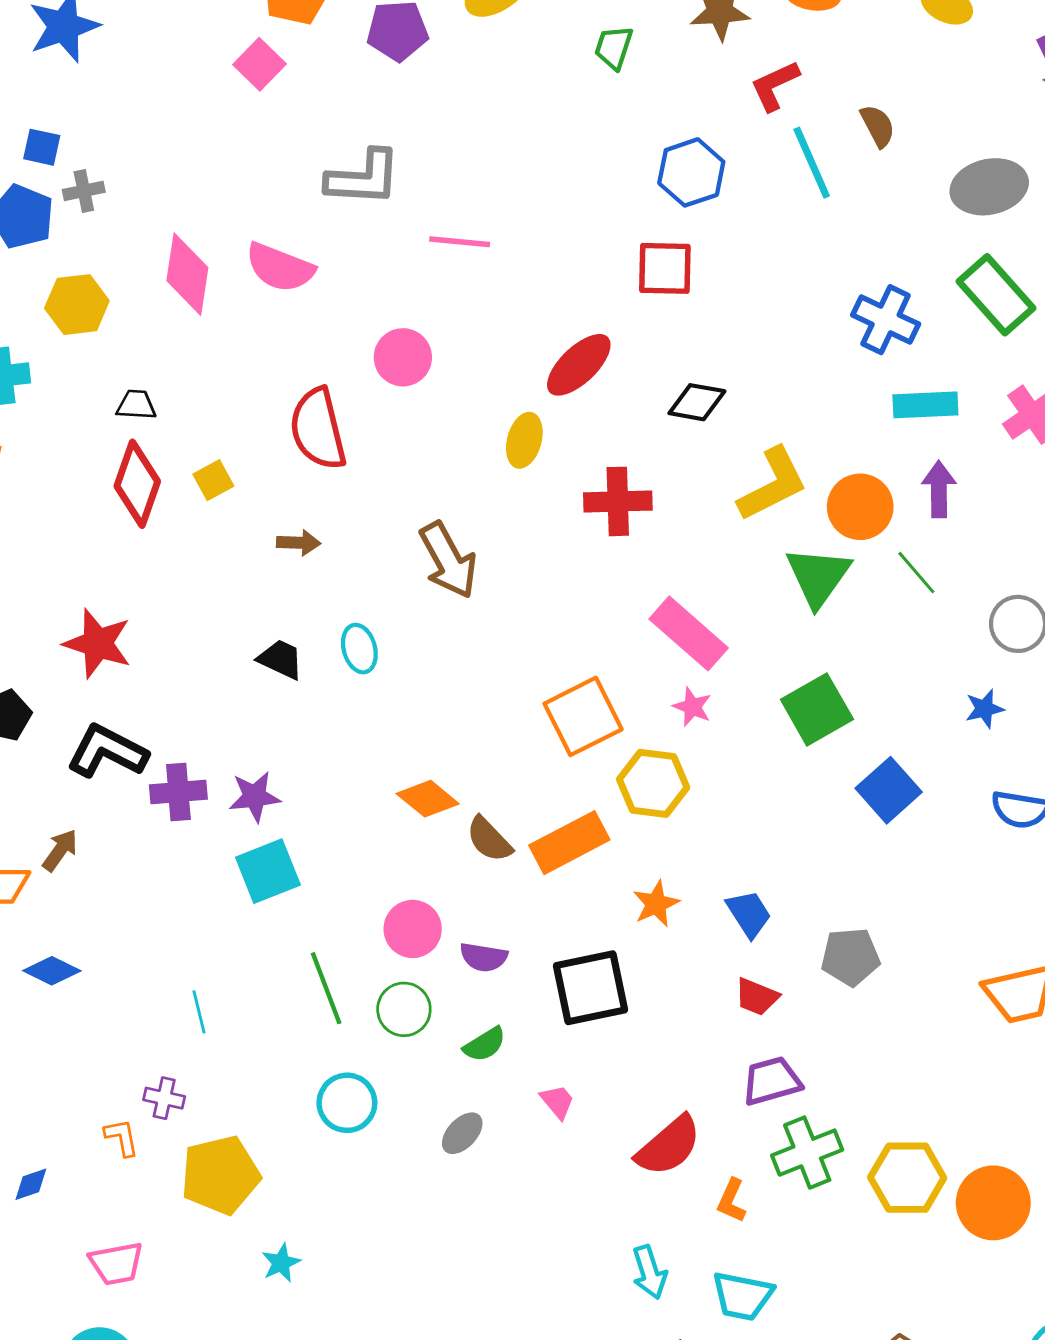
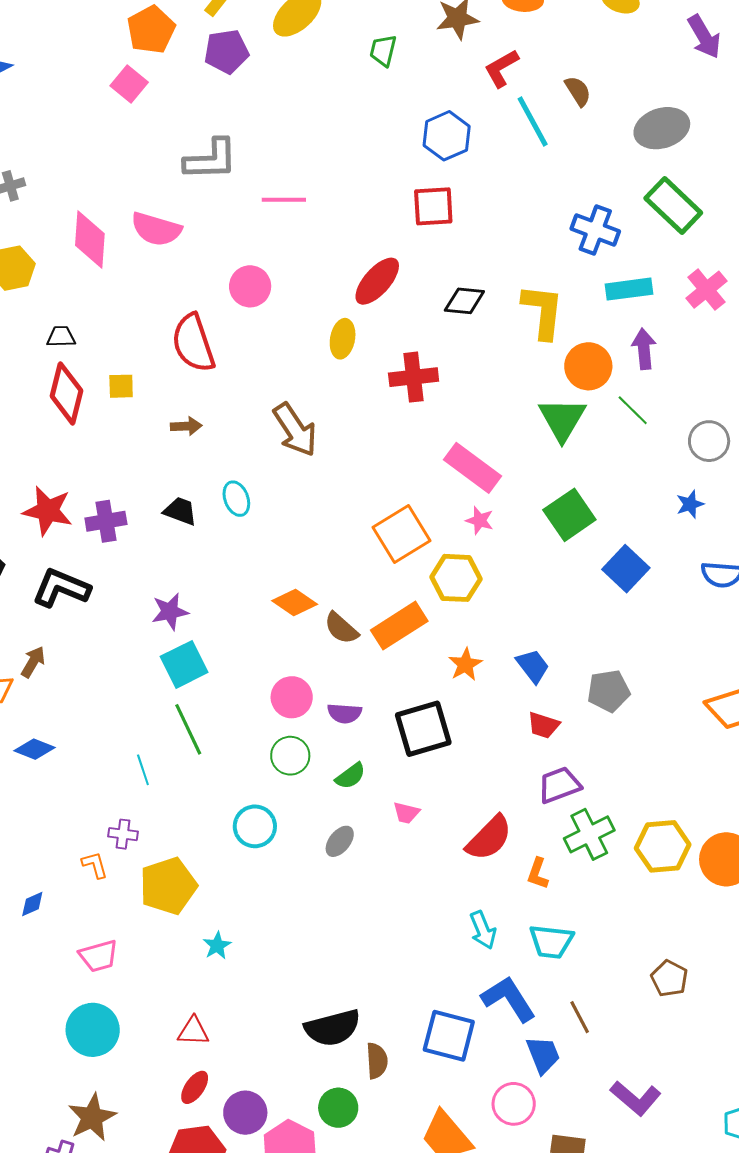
yellow square: (213, 480) -> (121, 386), turned 32
yellow L-shape: (773, 484) -> (543, 311), moved, turned -52
purple cross: (178, 792) -> (106, 521), moved
green line: (326, 988) -> (188, 729), moved
pink trapezoid: (557, 1102) -> (406, 813), turned 148

